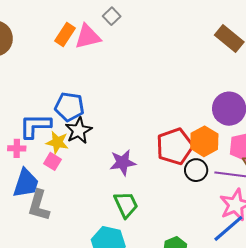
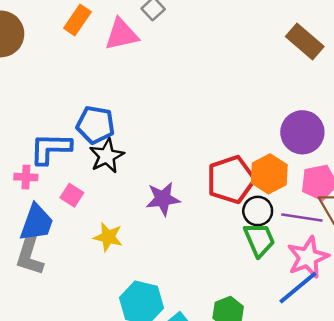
orange rectangle: (65, 34) -> (77, 20), moved
yellow star: (57, 142) -> (108, 237), moved
gray L-shape: (39, 205) -> (30, 255), moved
green trapezoid: (126, 205) -> (259, 240), moved

